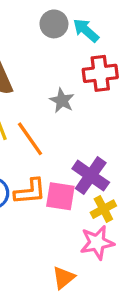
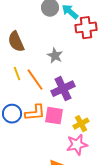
red cross: (100, 73) -> (86, 28), moved
purple cross: (91, 176) -> (63, 89), moved, turned 30

